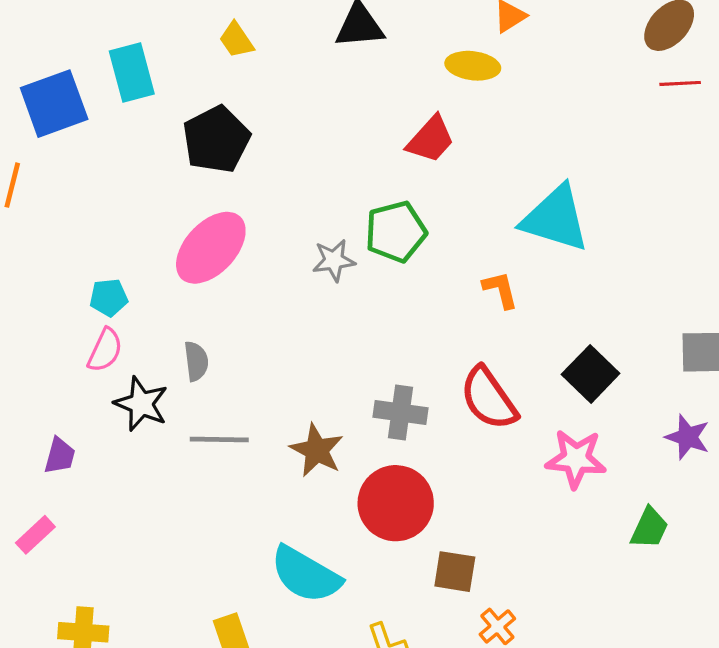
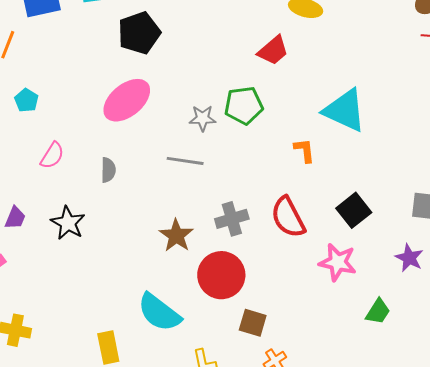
cyan pentagon: (109, 298) -> (26, 100), moved, turned 30
black star: (141, 404) -> (68, 223), moved
gray cross: (400, 412) -> (232, 219), turned -32
gray line: (219, 439) -> (185, 161), moved

